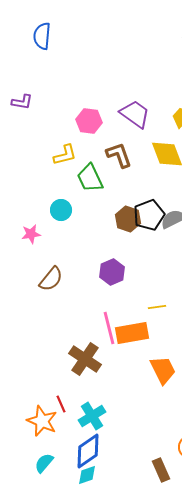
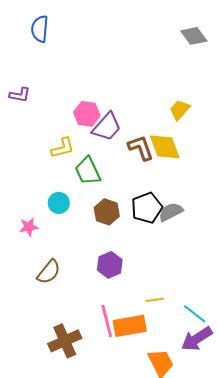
purple trapezoid: (135, 114) -> (107, 127), moved, turned 96
brown L-shape: (119, 155) -> (141, 148), moved
brown hexagon: (128, 219) -> (107, 212), moved
brown cross: (85, 359) -> (65, 341), moved, turned 32

